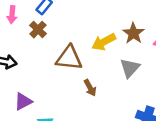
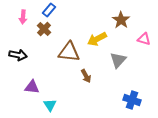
brown star: (133, 33) -> (121, 20), moved
purple triangle: (23, 101) -> (32, 87), turned 35

